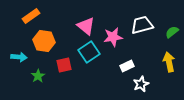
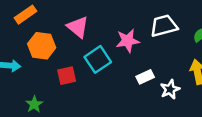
pink triangle: (86, 26) -> (78, 27), moved
green star: (38, 76) -> (34, 104), moved
white star: (141, 84) -> (170, 89), moved

